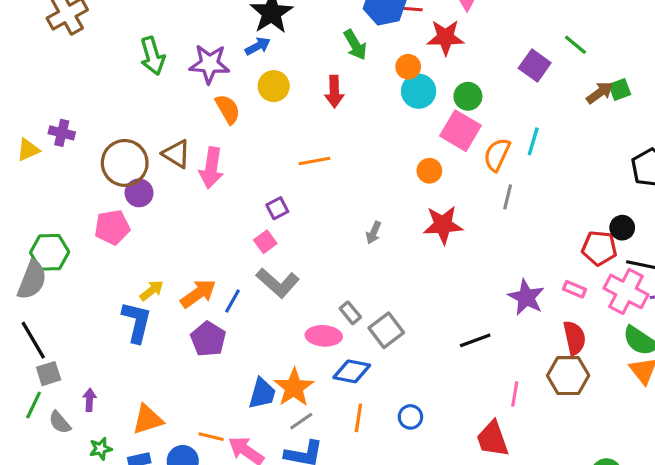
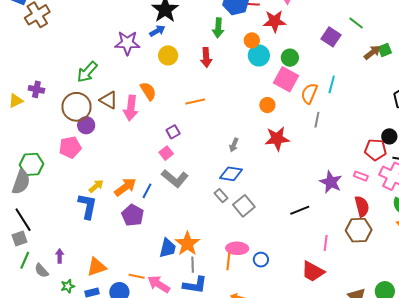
green arrow: (355, 45) -> (218, 28), turned 36
green arrow: (152, 56) -> (87, 72), moved, turned 60
orange semicircle: (228, 109) -> (148, 91), moved
pink ellipse: (324, 336) -> (237, 248), moved
blue diamond: (352, 371) -> (231, 174), moved
gray square: (49, 374) -> (20, 238), moved
gray line: (301, 421) -> (193, 265), turned -56
red trapezoid: (493, 439) -> (313, 271), turned -40

